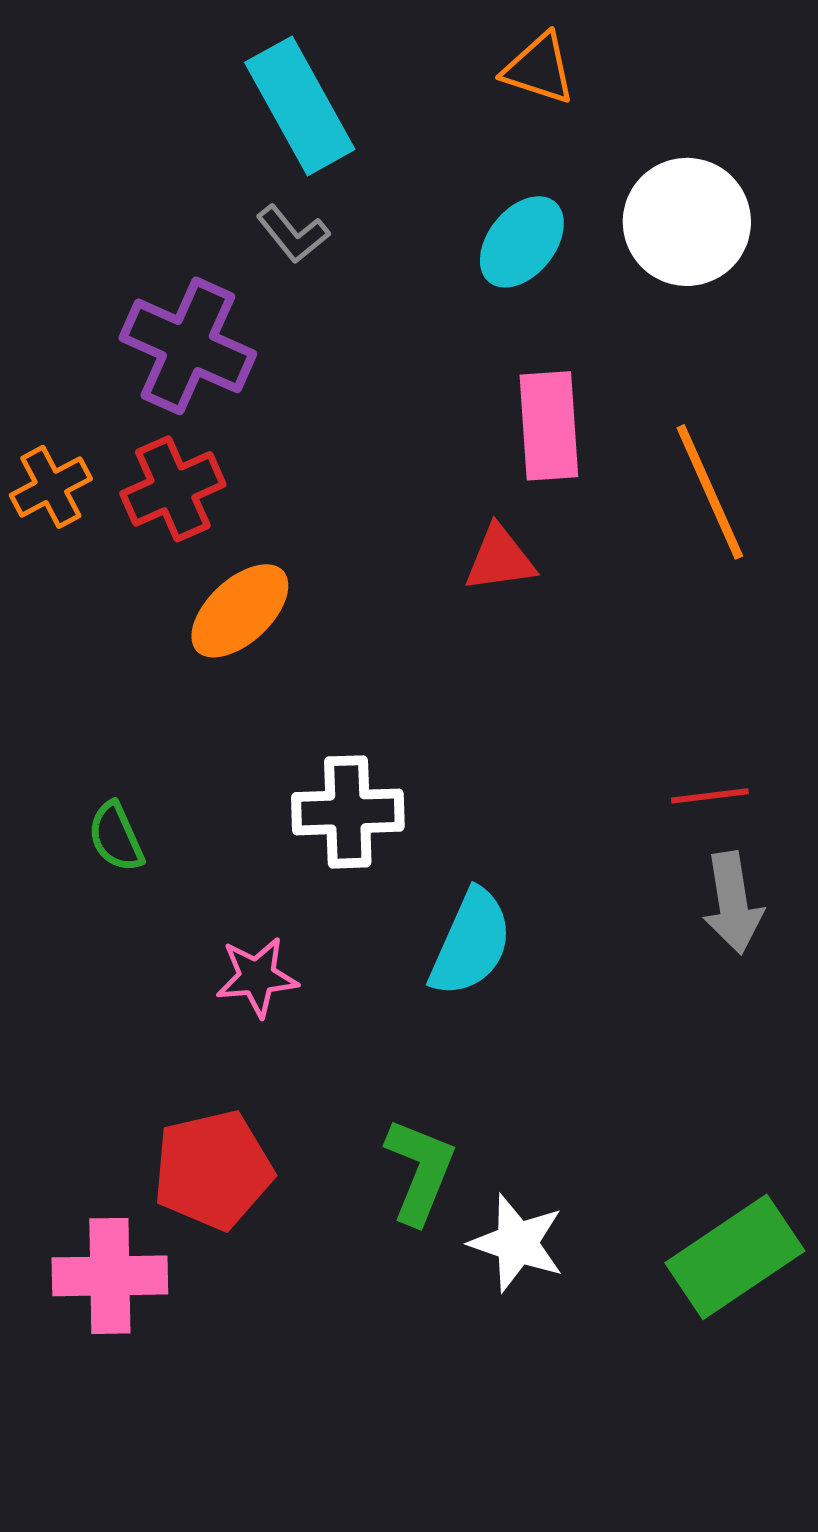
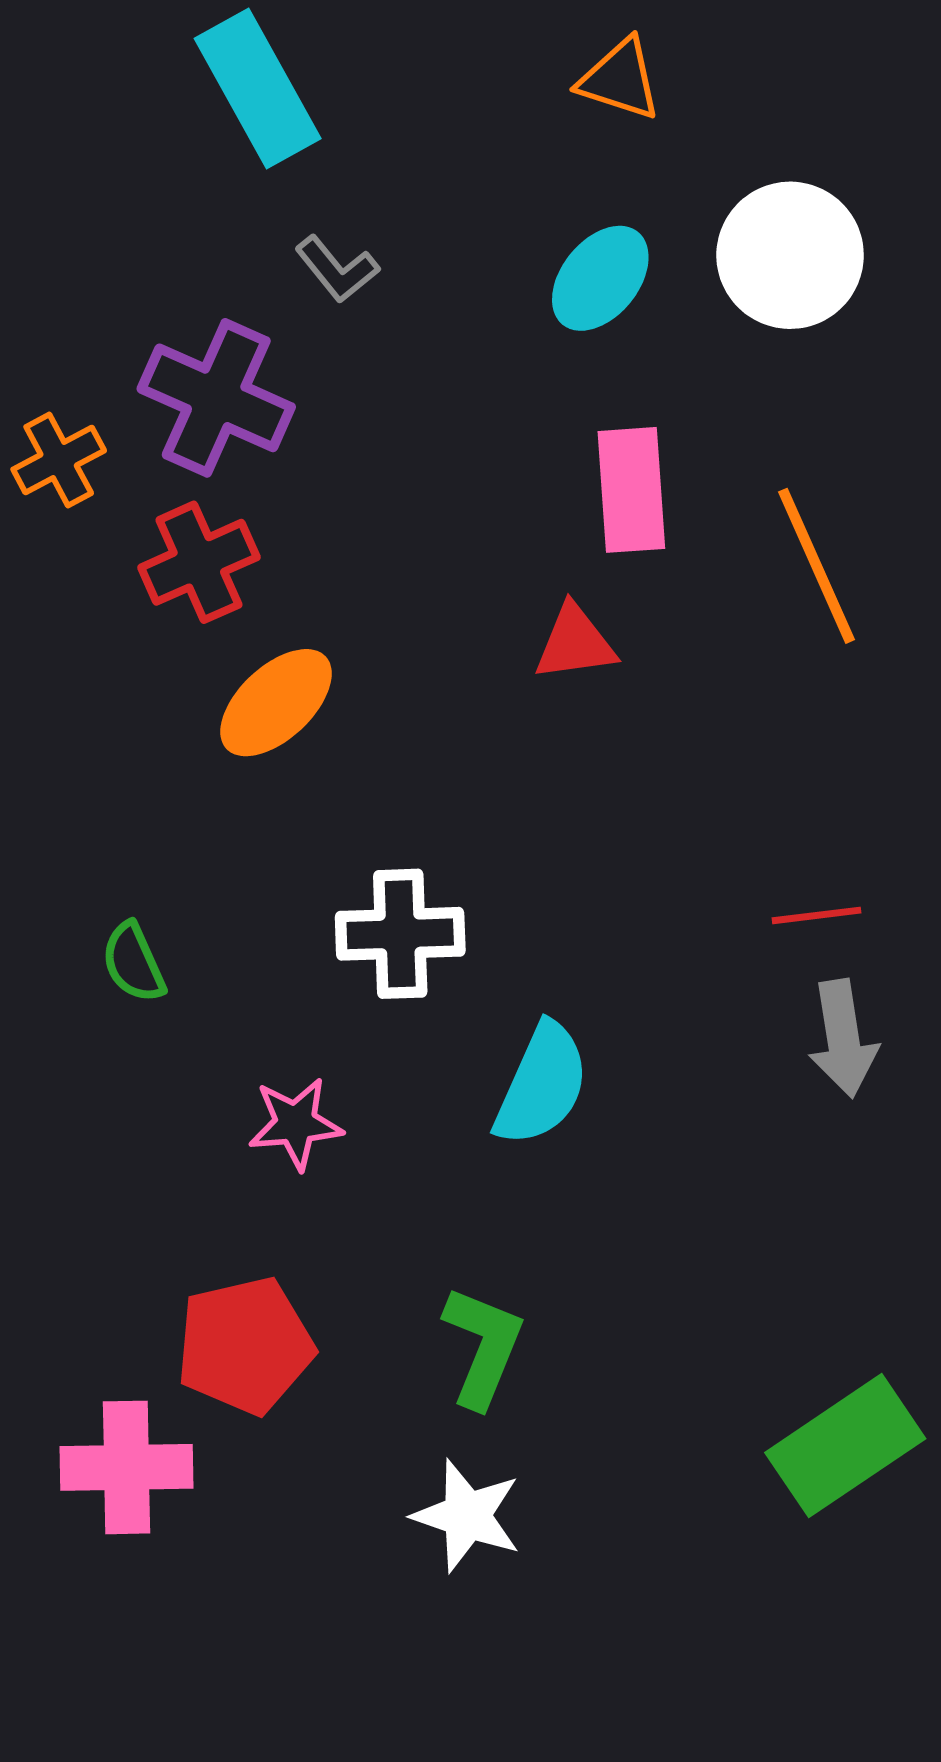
cyan rectangle: (300, 106) -> (258, 89), moved
orange cross: (51, 487) -> (59, 460), moved
white star: (517, 1243) -> (467, 1516), moved

